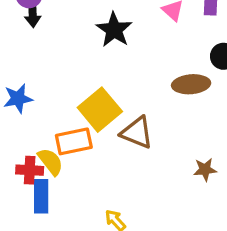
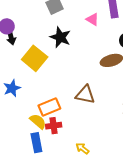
yellow square: (100, 110) -> (35, 58), moved
red cross: (30, 170) -> (54, 126), moved

